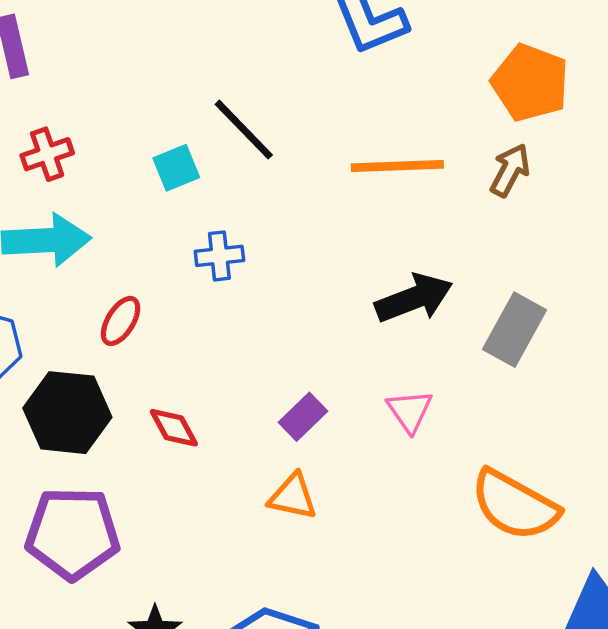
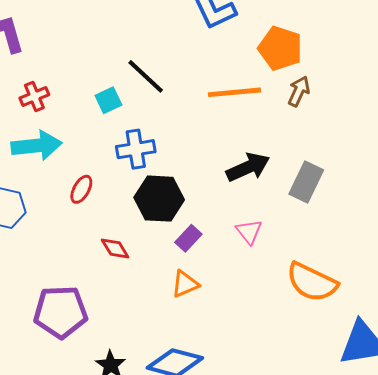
orange pentagon: (530, 83) -> (280, 48), moved
blue cross: (219, 256) -> (136, 149), size x1.4
black hexagon: (67, 413) -> (159, 199), moved
orange triangle: (293, 497) -> (185, 284), turned -32

